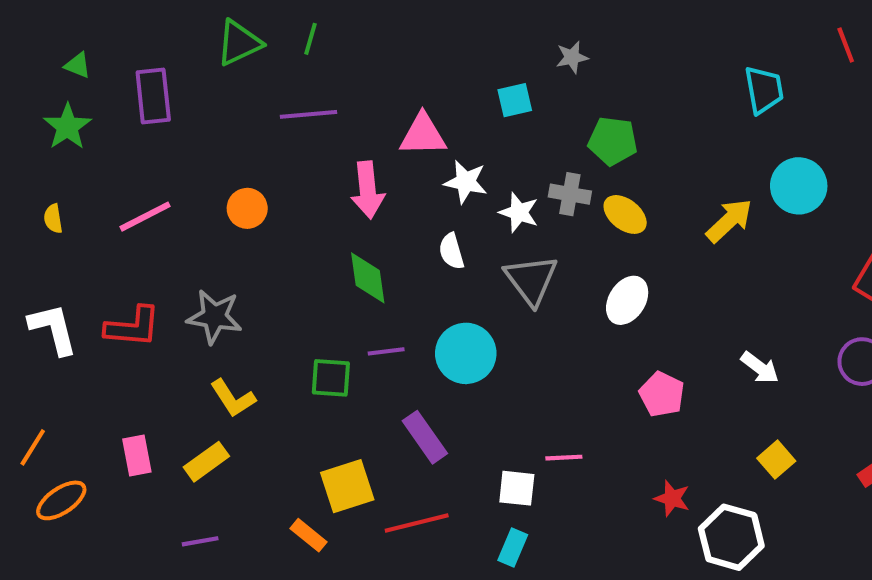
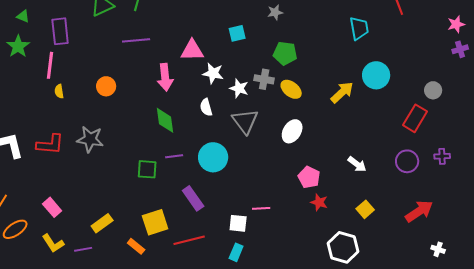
gray star: (572, 57) -> (275, 12), moved
pink line: (145, 217) -> (50, 65), moved, turned -56
yellow semicircle: (53, 219) -> (59, 91), moved
yellow L-shape: (233, 398) -> (53, 243), moved
pink rectangle: (137, 456) -> (52, 207), turned -30
yellow rectangle: (206, 462) -> (102, 223), moved
red star: (672, 498) -> (319, 202), moved

